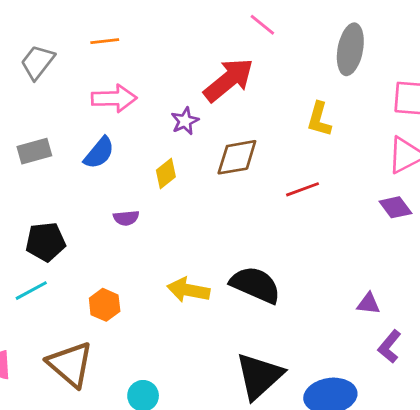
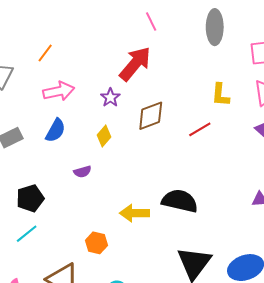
pink line: (262, 25) -> (151, 22), turned 36
orange line: (105, 41) -> (45, 53), turned -36
yellow L-shape: (319, 119) -> (220, 95), moved
orange hexagon: (105, 305) -> (96, 243), moved

